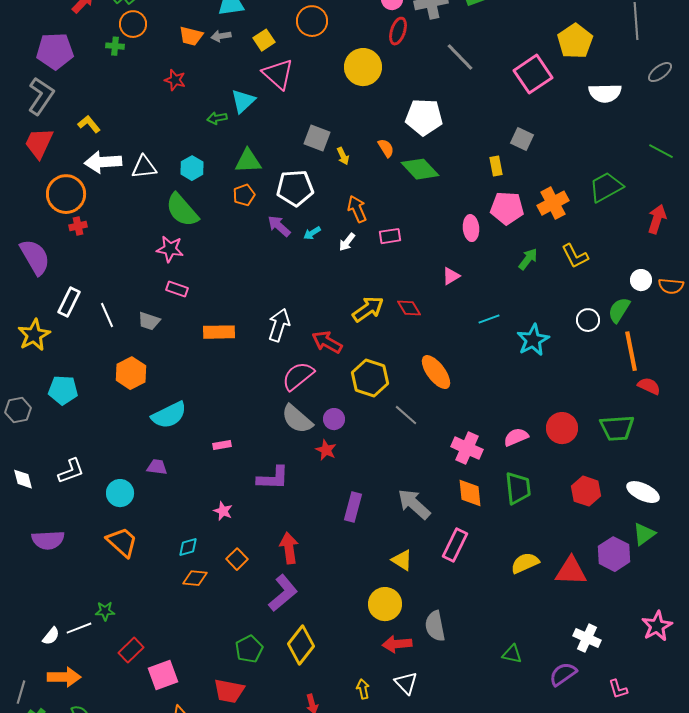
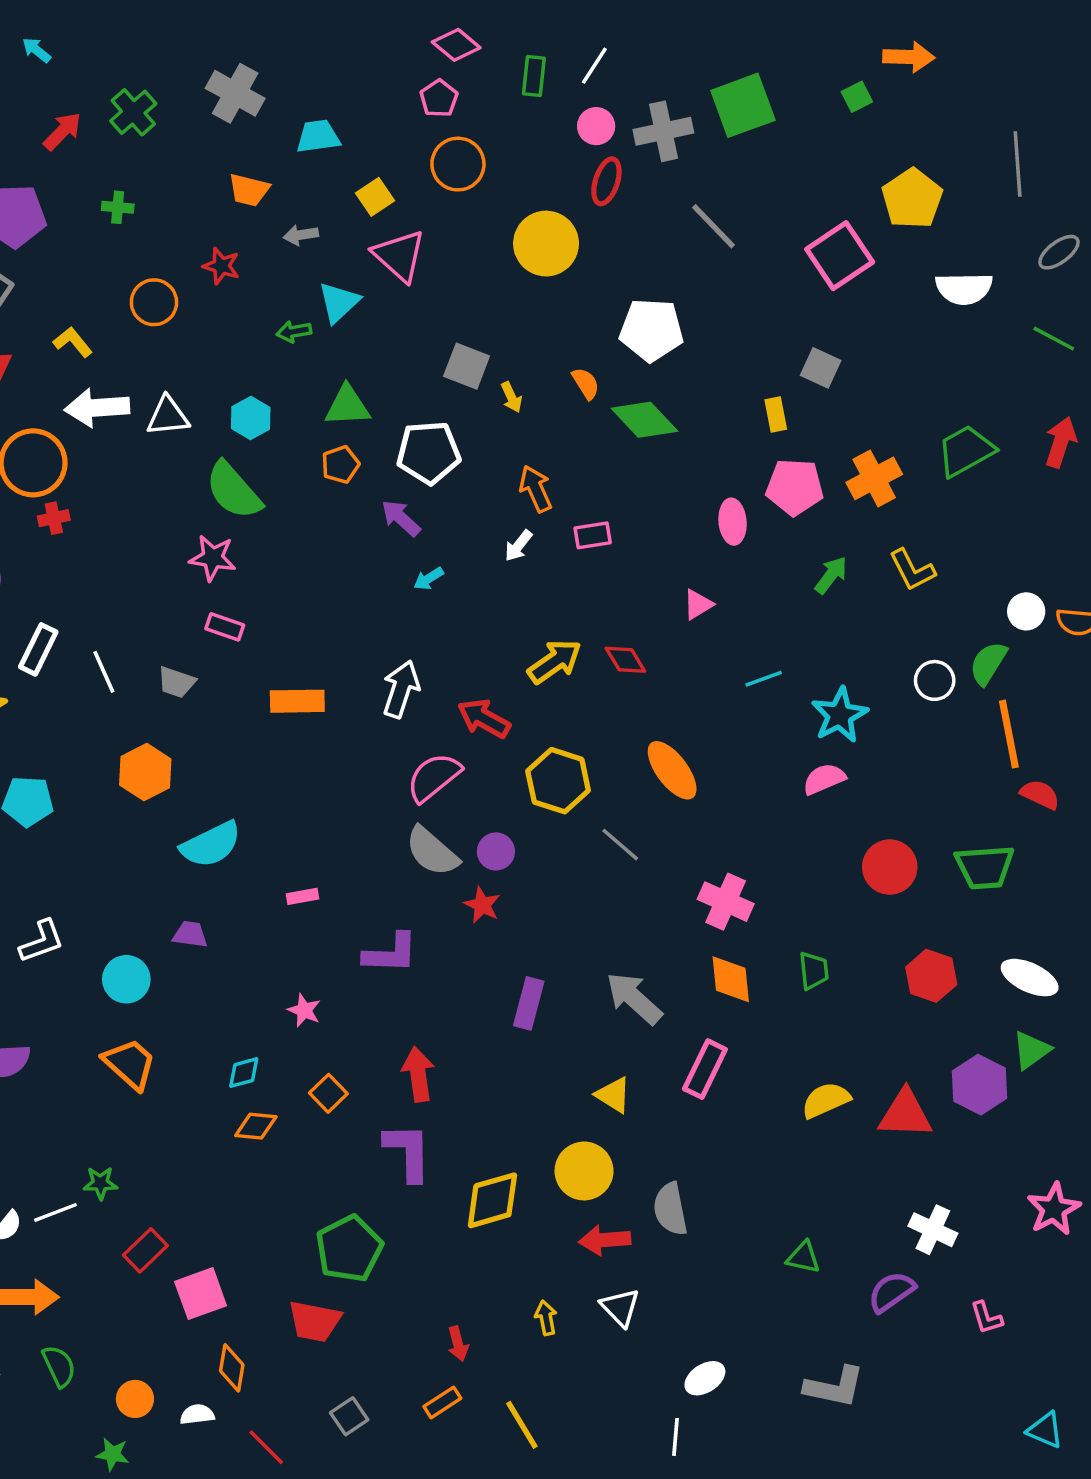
orange circle: (133, 24) -> (154, 302), moved
gray arrow: (221, 36) -> (301, 235), moved
green line: (661, 151) -> (1054, 339), moved
red arrow: (657, 219) -> (1061, 442), moved
cyan arrow: (312, 233) -> (429, 579), moved
pink semicircle: (516, 437) -> (824, 779), moved
green trapezoid: (518, 488) -> (814, 971), size x0.7
purple L-shape: (283, 593) -> (408, 1152), turned -51
yellow diamond: (301, 645) -> (492, 1200), moved, turned 36
green pentagon: (249, 649) -> (349, 1249), size x1.4

